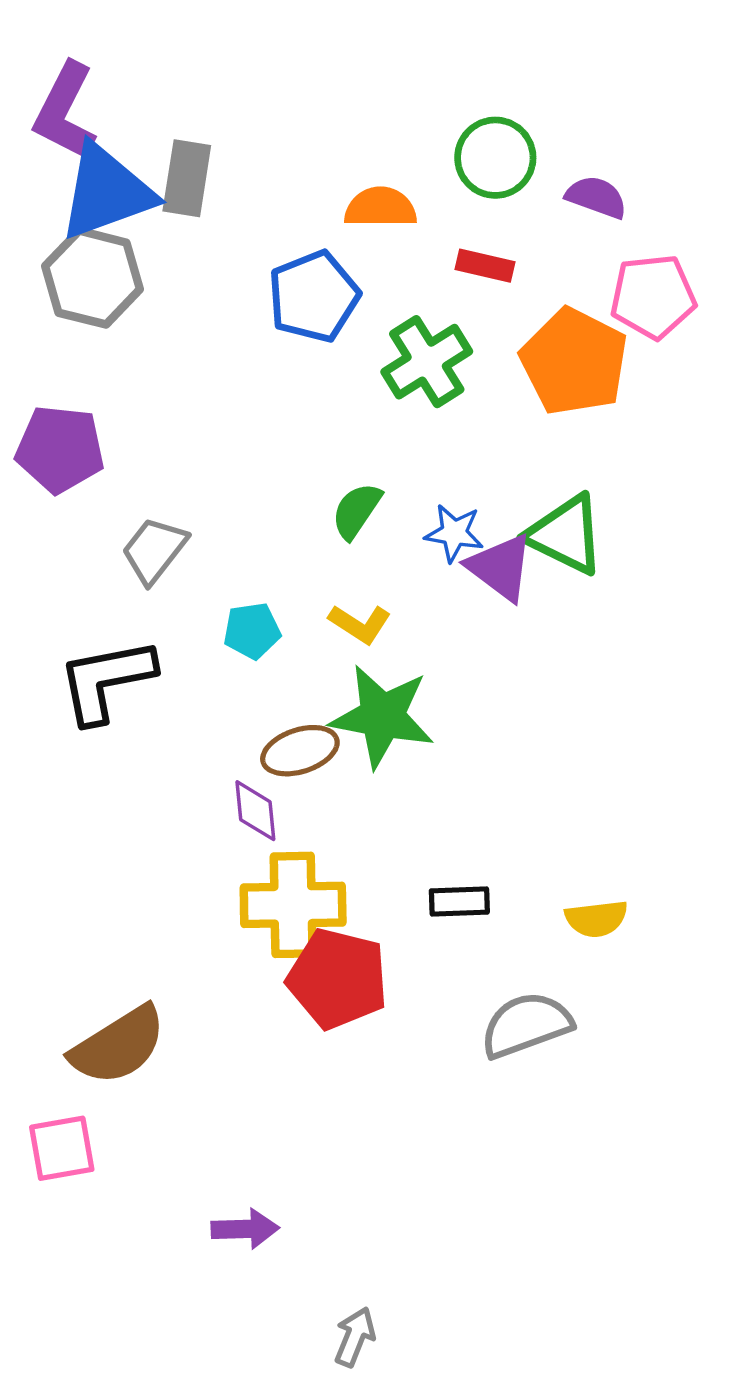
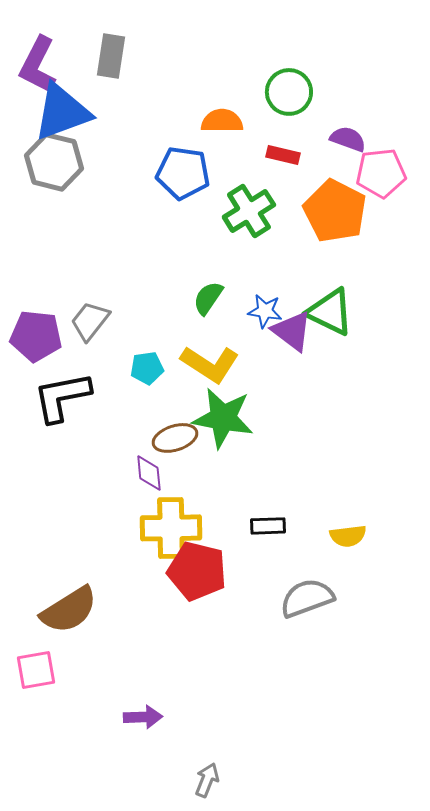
gray rectangle: (187, 178) -> (111, 56), moved
purple semicircle: (596, 197) -> (348, 139), moved
blue pentagon: (314, 297) -> (183, 173), turned 30
purple pentagon: (60, 449) -> (36, 336), moved
yellow L-shape: (360, 624) -> (210, 364), size x1.6

